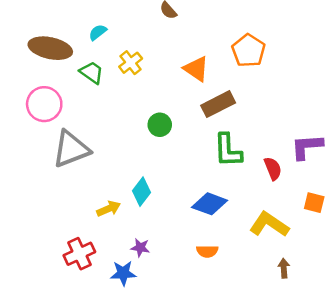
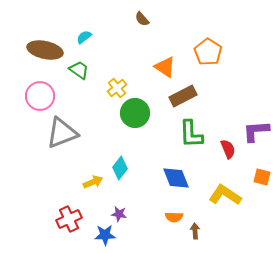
yellow cross: (131, 63) -> (117, 88), moved
green circle: (160, 125) -> (135, 113), size x1.5
blue diamond: (210, 204) -> (176, 178), turned 48
brown arrow: (284, 268) -> (195, 231), moved

